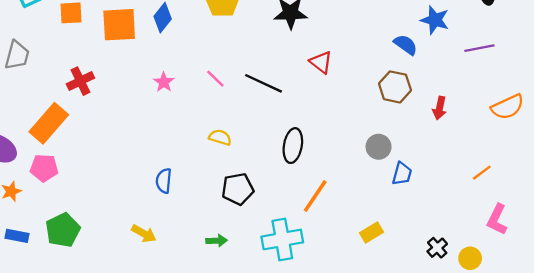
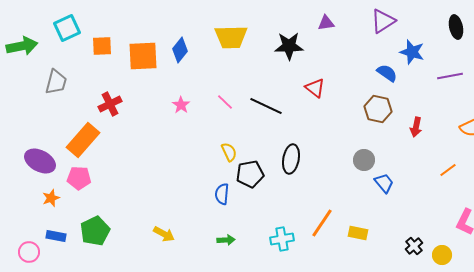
yellow semicircle: (220, 137) -> (229, 152), turned 48
orange line: (482, 173) -> (448, 170), moved
blue trapezoid: (402, 174) -> (384, 183), turned -55
blue semicircle: (164, 181) -> (222, 194), moved
black pentagon: (238, 189) -> (250, 174), moved
orange line: (315, 196) -> (322, 223), moved
yellow rectangle: (371, 232) -> (358, 233), turned 42
cyan cross: (282, 239) -> (282, 239), size x0.7

